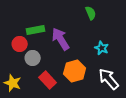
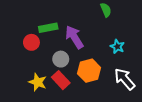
gray circle: (33, 58) -> (61, 59), moved
yellow star: (13, 83) -> (38, 82), moved

